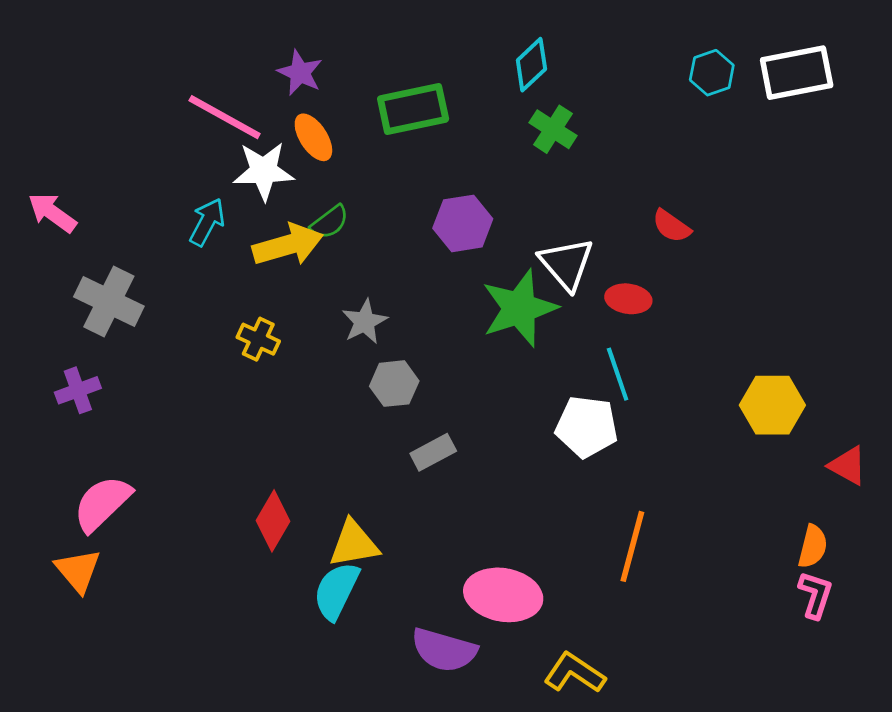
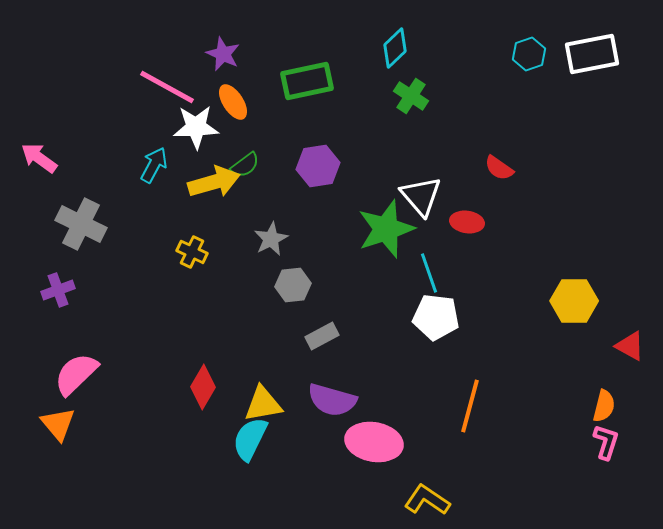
purple hexagon: (463, 223) -> (318, 166), moved
cyan line: (618, 374) -> (429, 273), moved
purple semicircle: (444, 650) -> (332, 400), moved

